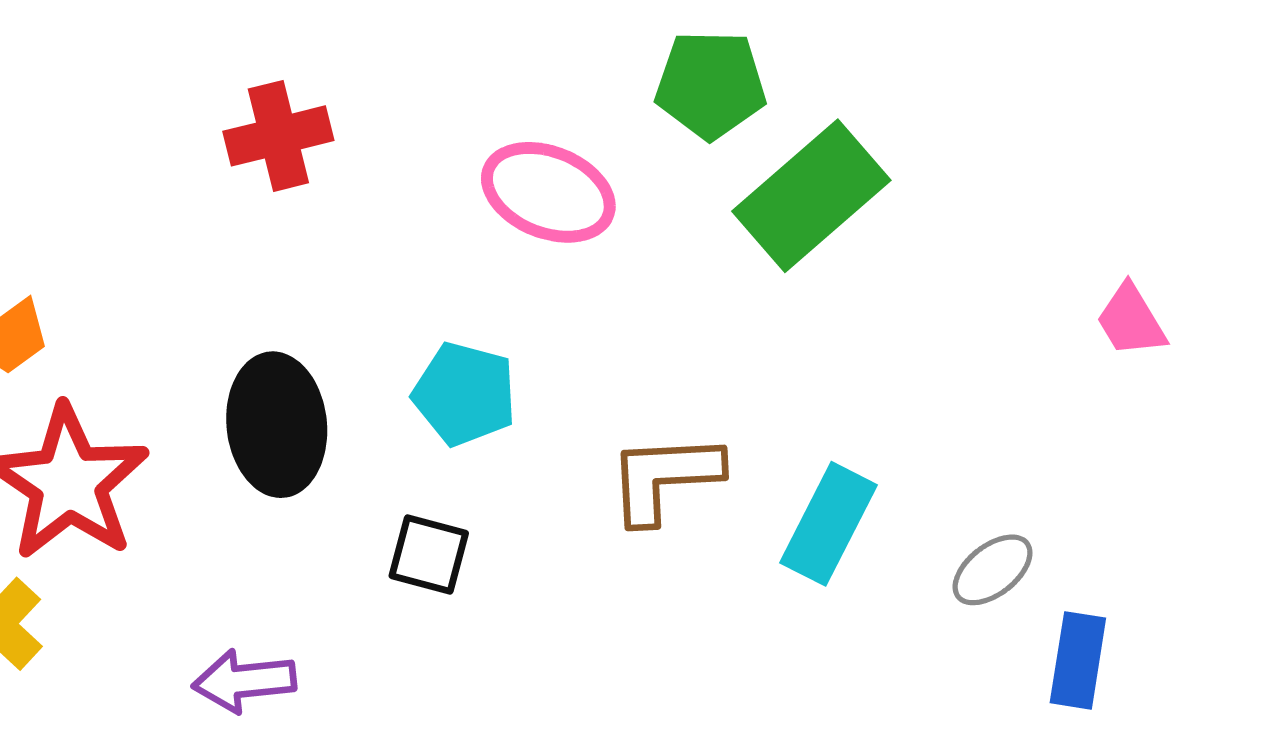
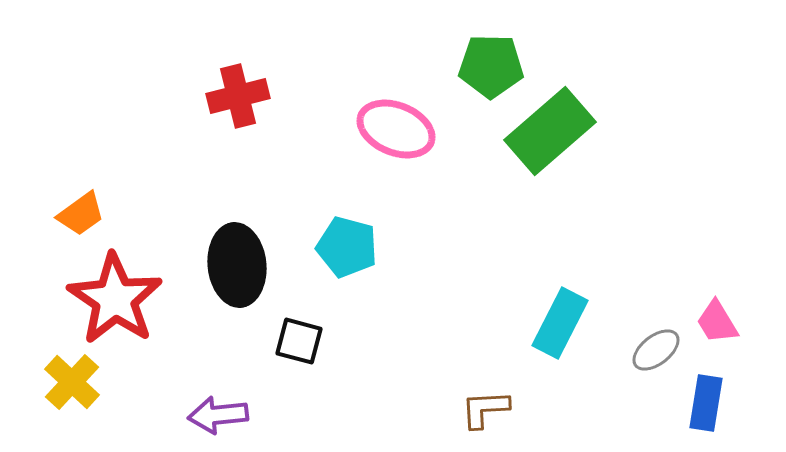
pink trapezoid: (1131, 320) -> (717, 322), moved
brown L-shape: (664, 478) -> (485, 409), moved, size x0.7
black square: (429, 555) -> (299, 341), moved

